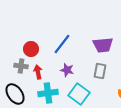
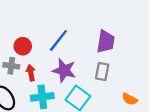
purple trapezoid: (103, 45) -> (106, 42), turned -75
purple star: (67, 70) -> (64, 70), size x1.5

